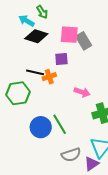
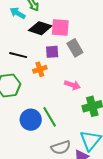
black diamond: (36, 36) -> (40, 28), moved
gray rectangle: (84, 41) -> (75, 48), moved
black line: (35, 72) -> (18, 55), moved

